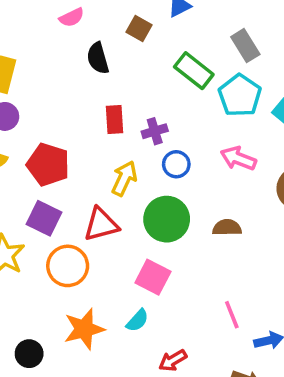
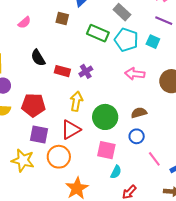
black semicircle: (98, 58) -> (38, 58), moved
red rectangle: (114, 120) -> (62, 71), turned -56
blue circle: (176, 164) -> (137, 136), moved
cyan semicircle: (137, 321) -> (116, 172), moved

